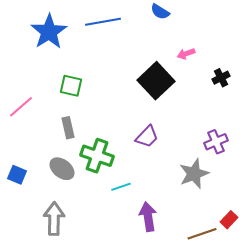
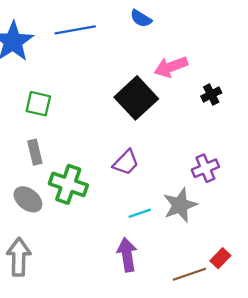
pink arrow: (186, 54) -> (171, 67), size x1.6
cyan line: (121, 187) -> (140, 213), moved

